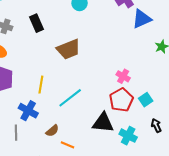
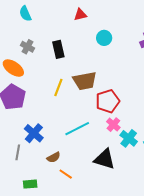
pink cross: (123, 76) -> (113, 125), moved
yellow line: (41, 85) -> (58, 87), moved
red pentagon: (121, 100) -> (108, 101), moved
cyan cross: (128, 136) -> (129, 138), moved

